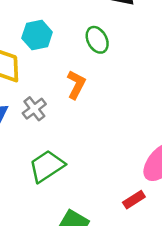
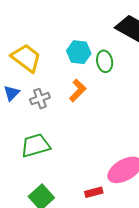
cyan hexagon: (37, 35) -> (79, 52), moved

